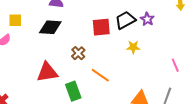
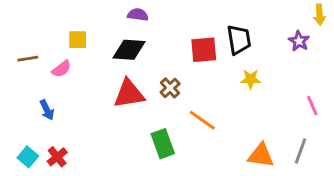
purple star: (147, 19) -> (299, 41), moved
black trapezoid: (125, 20) -> (239, 40), turned 110
red triangle: (47, 72) -> (129, 94), moved

